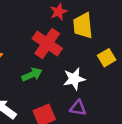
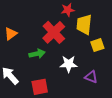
yellow square: (107, 58) -> (97, 45), moved
purple triangle: (78, 108) -> (91, 77), moved

